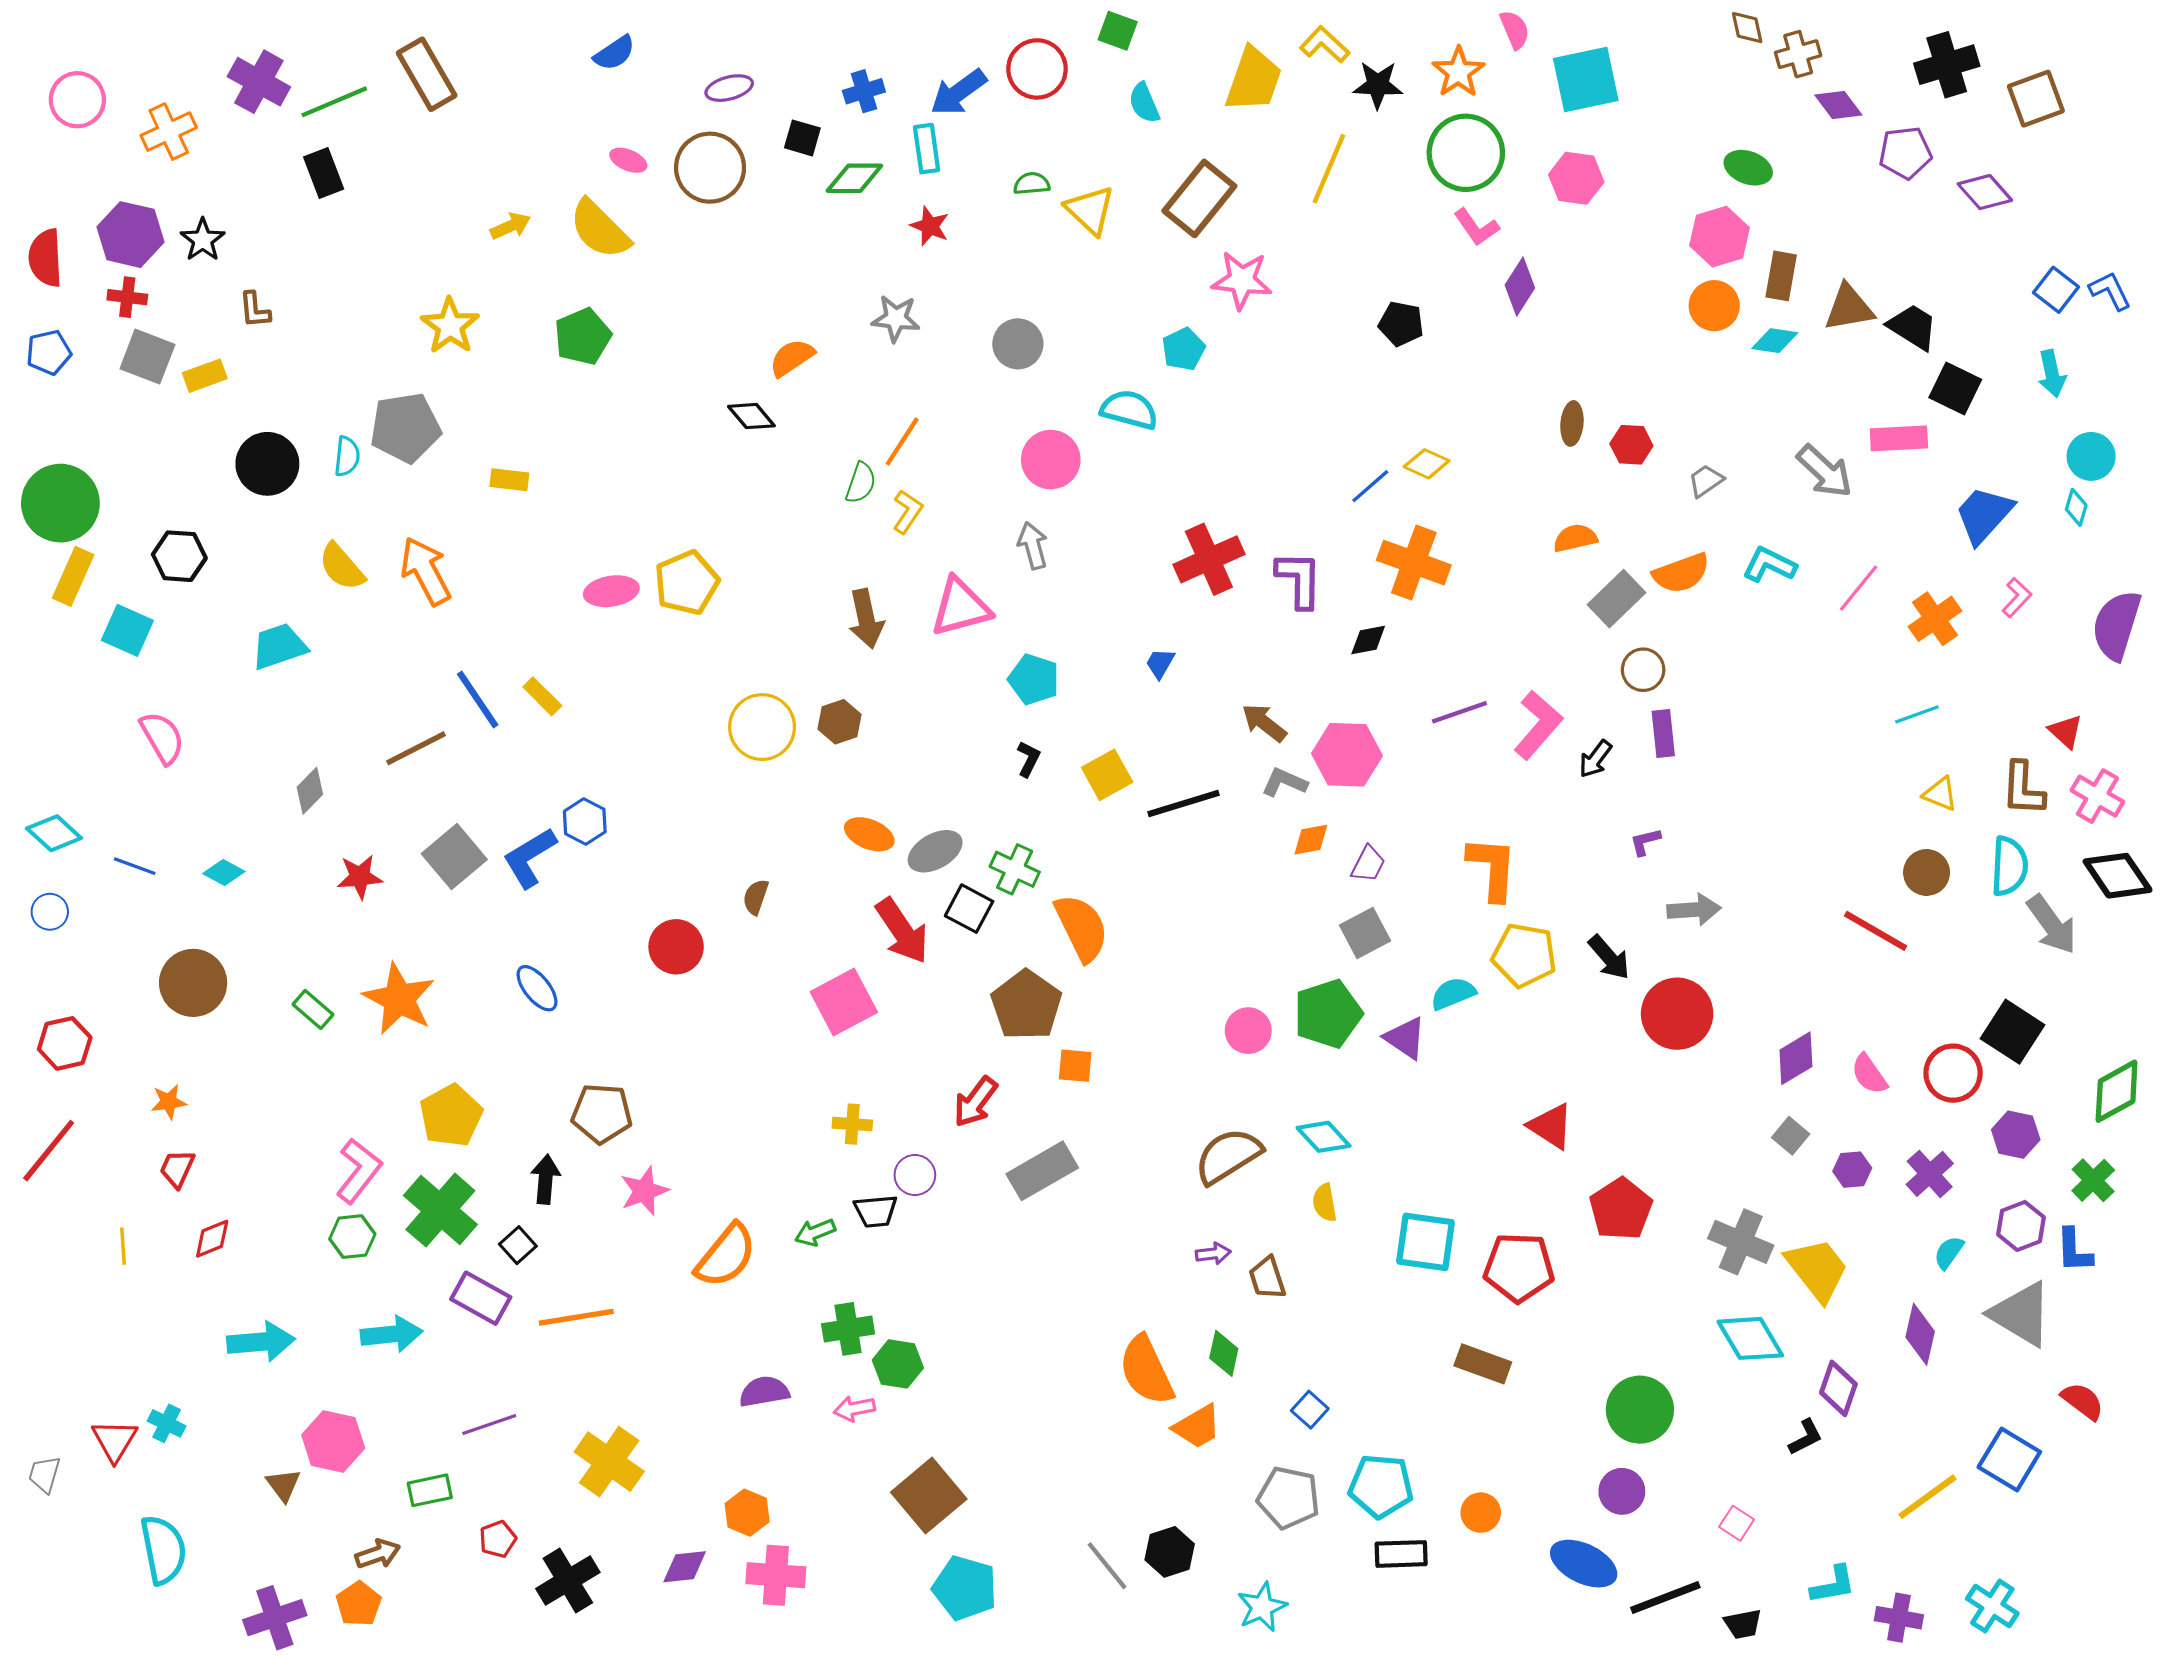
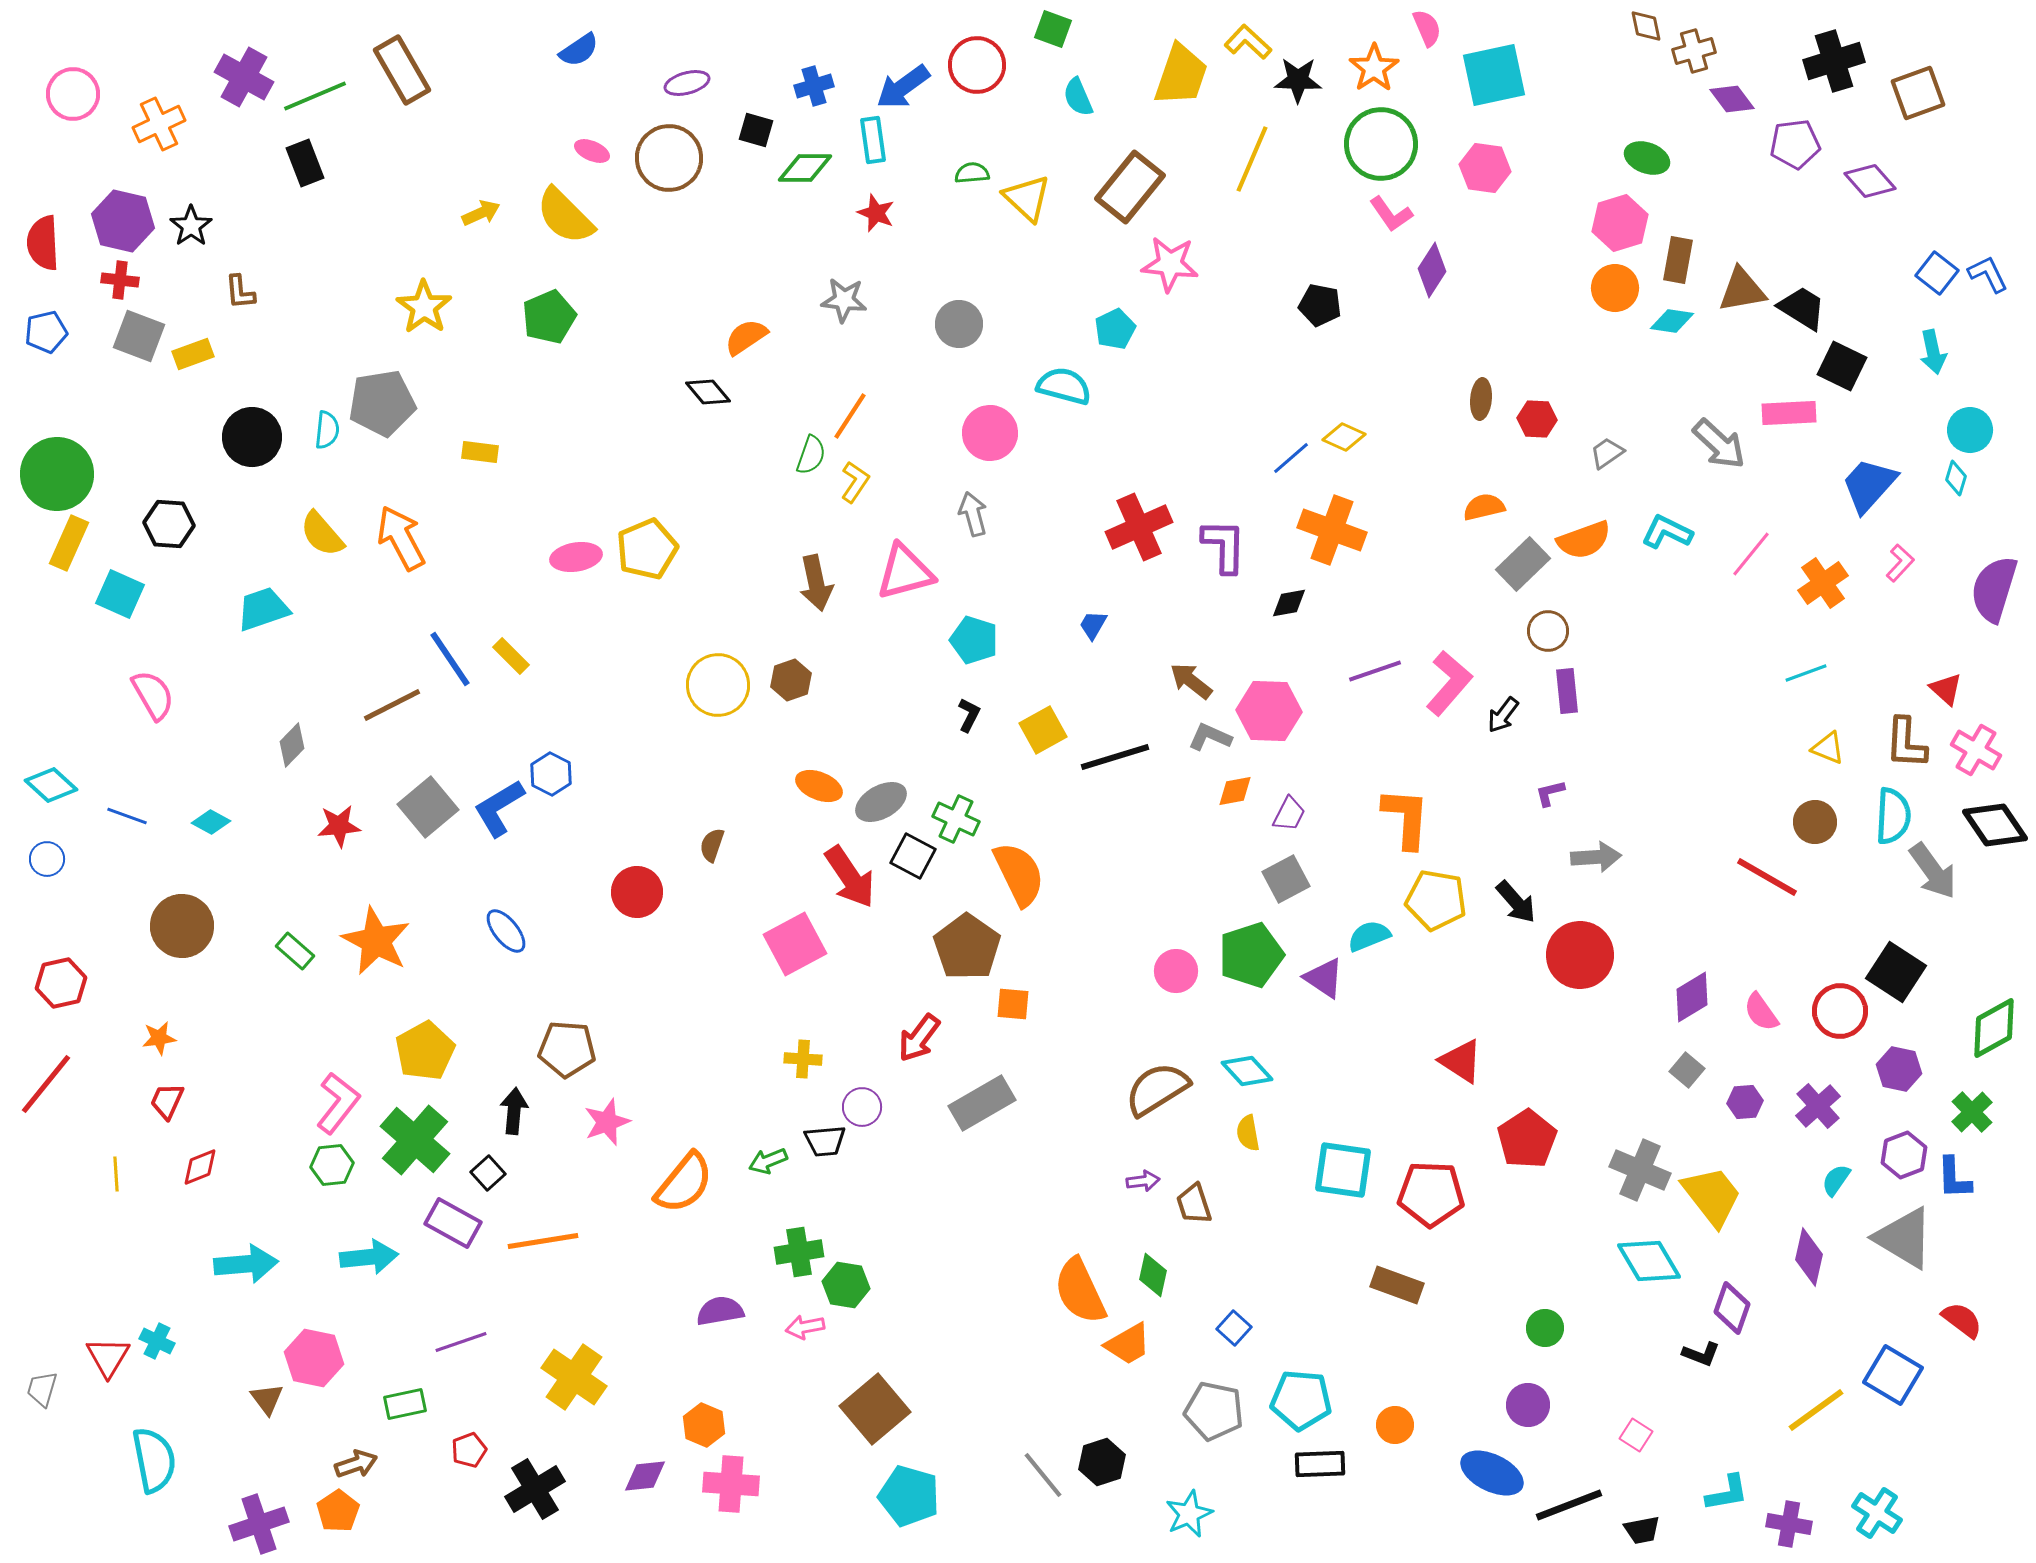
green circle: (1640, 1410) -> (1545, 1328), size x0.6
black L-shape: (1806, 1437) -> (1701, 1354), turned 48

